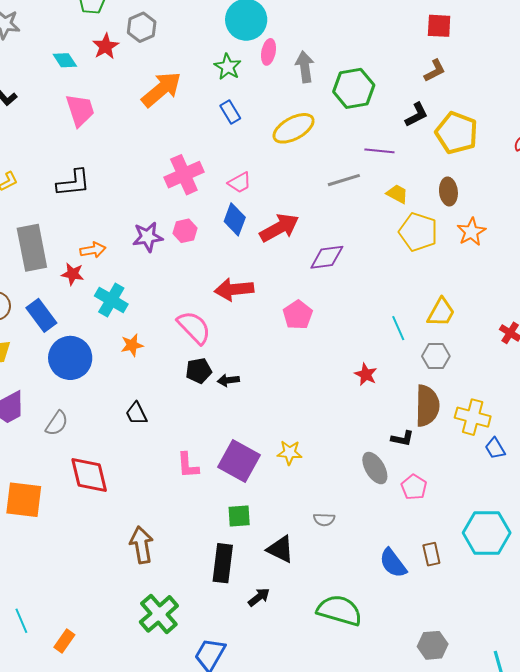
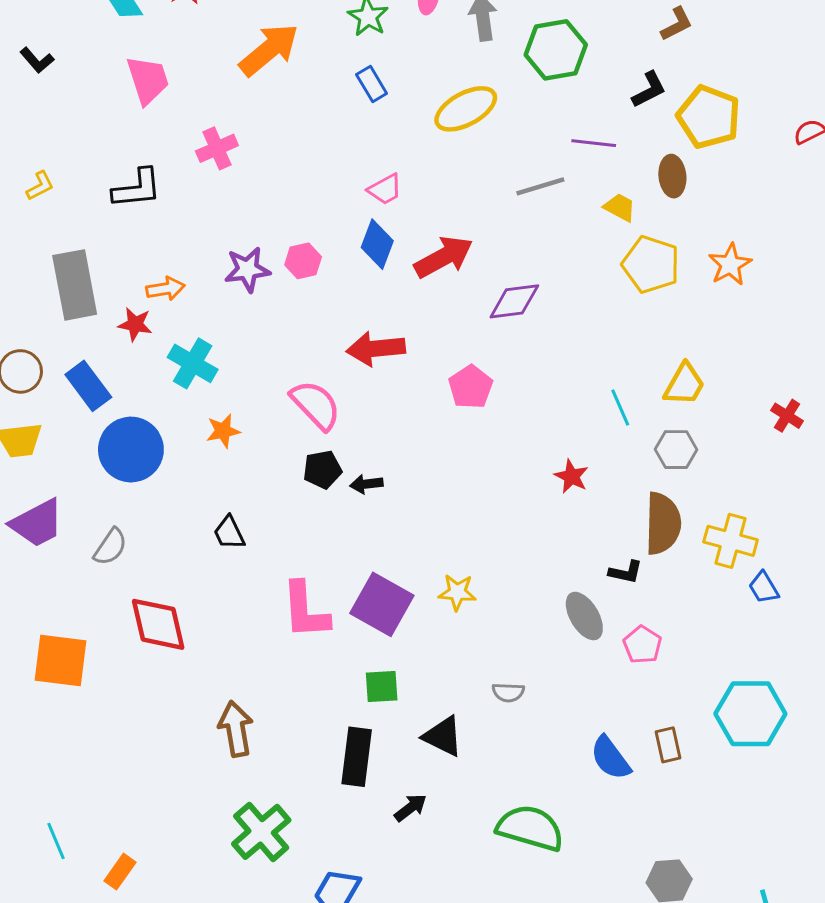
pink cross: (184, 175) -> (217, 148), moved, size x0.7
brown ellipse: (448, 192) -> (672, 176), moved
pink L-shape: (188, 465) -> (305, 610), size x1.5

